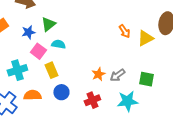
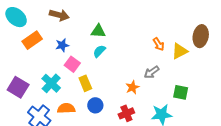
green triangle: (48, 24) -> (98, 31), moved, turned 42
cyan semicircle: (58, 44) -> (99, 51), moved, turned -56
cyan cross: (17, 70) -> (51, 83), turned -30
gray arrow: (117, 75) -> (152, 72), moved

